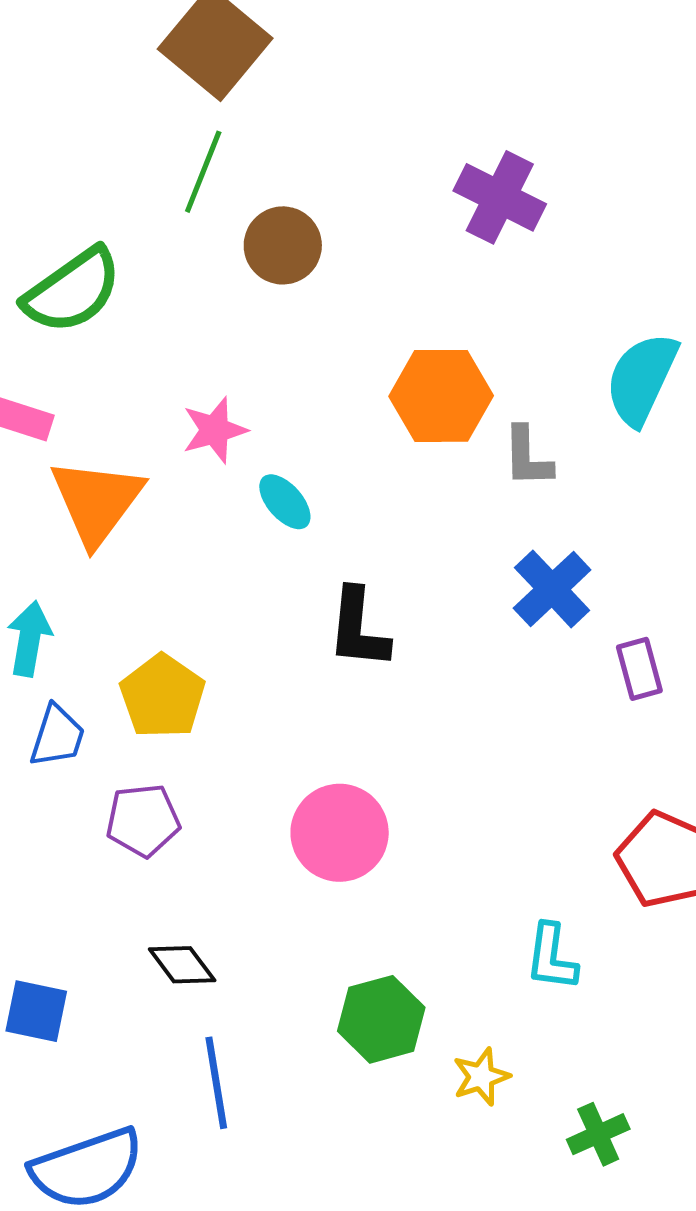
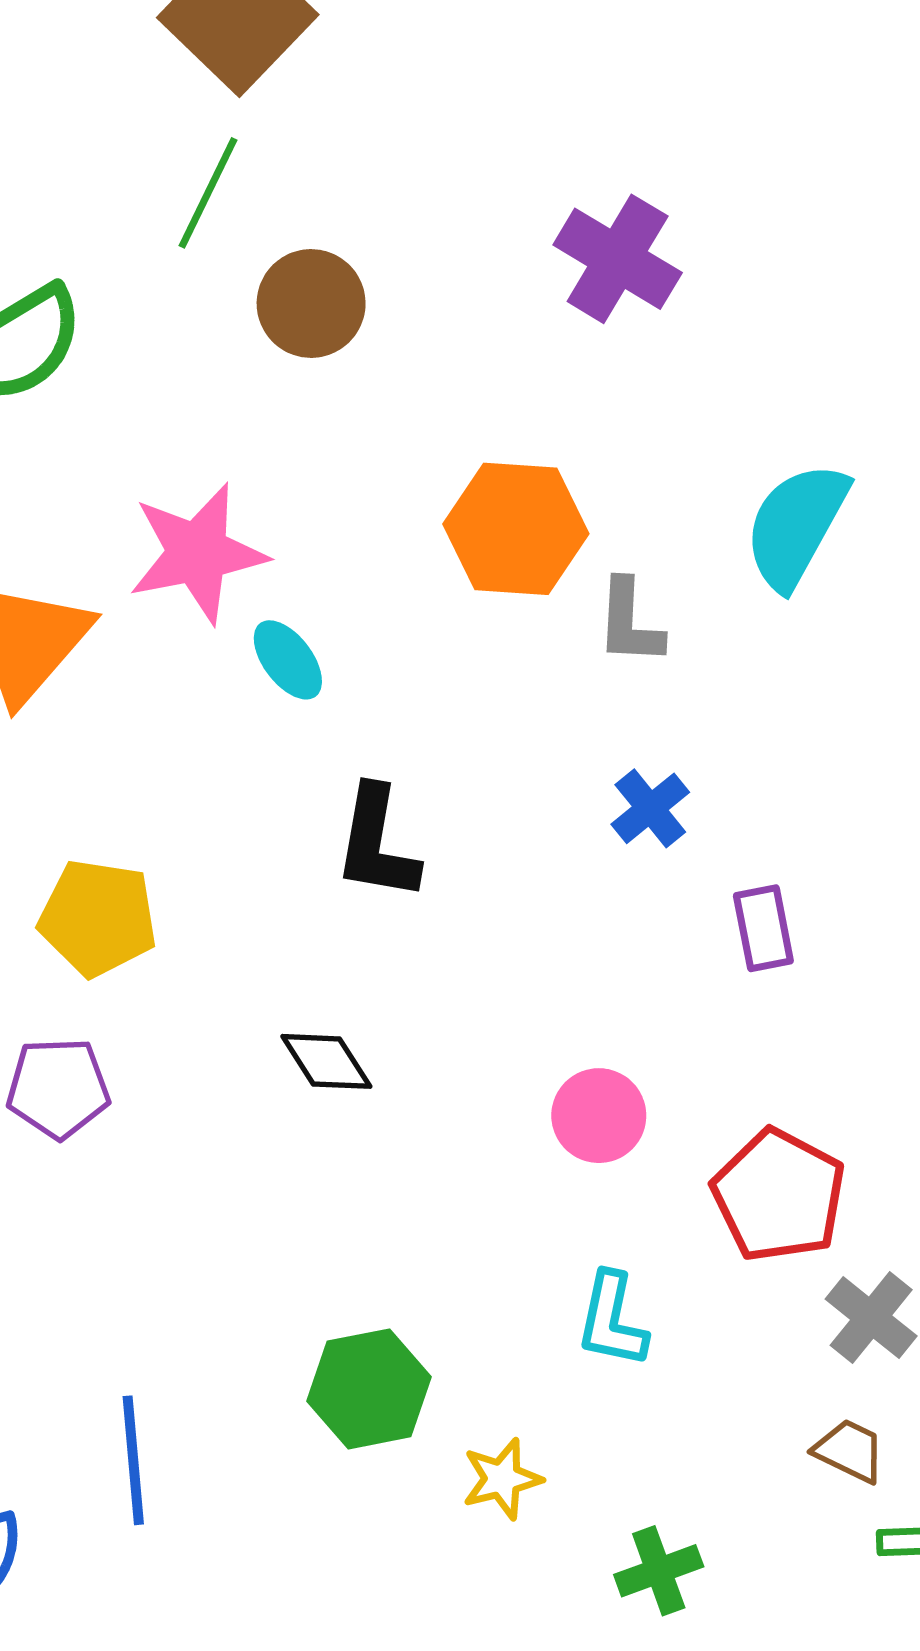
pink star: (215, 430) -> (198, 553), size x1.5
blue cross: (552, 589) -> (650, 808), size x0.7
yellow pentagon: (163, 696) -> (98, 918), turned -30
pink circle: (340, 833) -> (599, 1116), moved, size x0.7
black diamond: (182, 965) -> (326, 1061), moved

